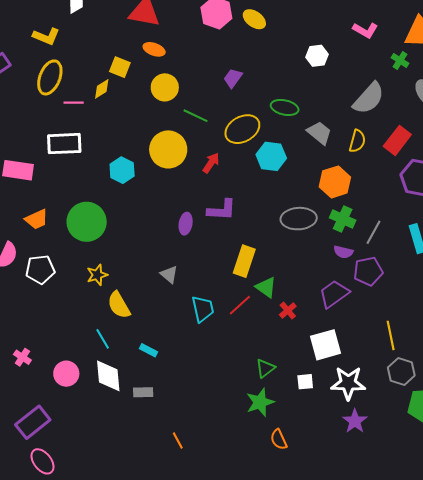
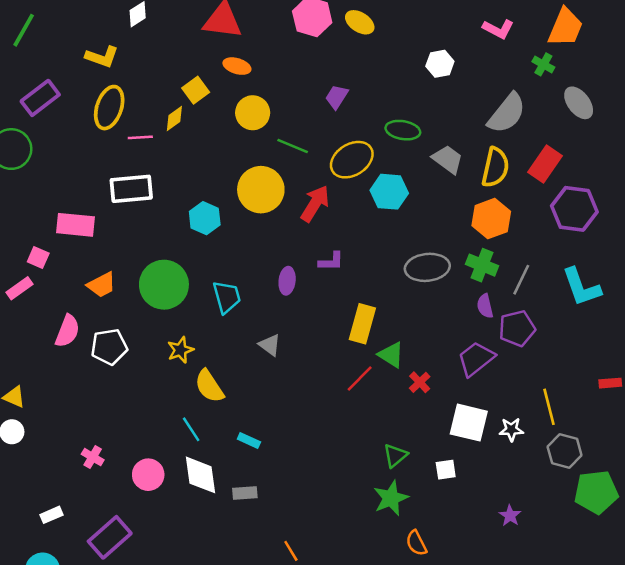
yellow square: (120, 67) -> (196, 90), turned 35
yellow semicircle: (357, 141) -> (495, 167), size x1.4
red arrow: (211, 163) -> (315, 204), size x1.4
orange hexagon: (335, 182) -> (491, 219), moved
purple L-shape: (222, 210) -> (331, 261), size x0.7
purple semicircle: (343, 252) -> (485, 306), turned 66
cyan trapezoid: (203, 309) -> (227, 297), moved
white square: (326, 345) -> (469, 423), turned 32
white star: (348, 383) -> (511, 430), moved, size x0.6
purple star: (355, 421) -> (510, 516), size x0.7

